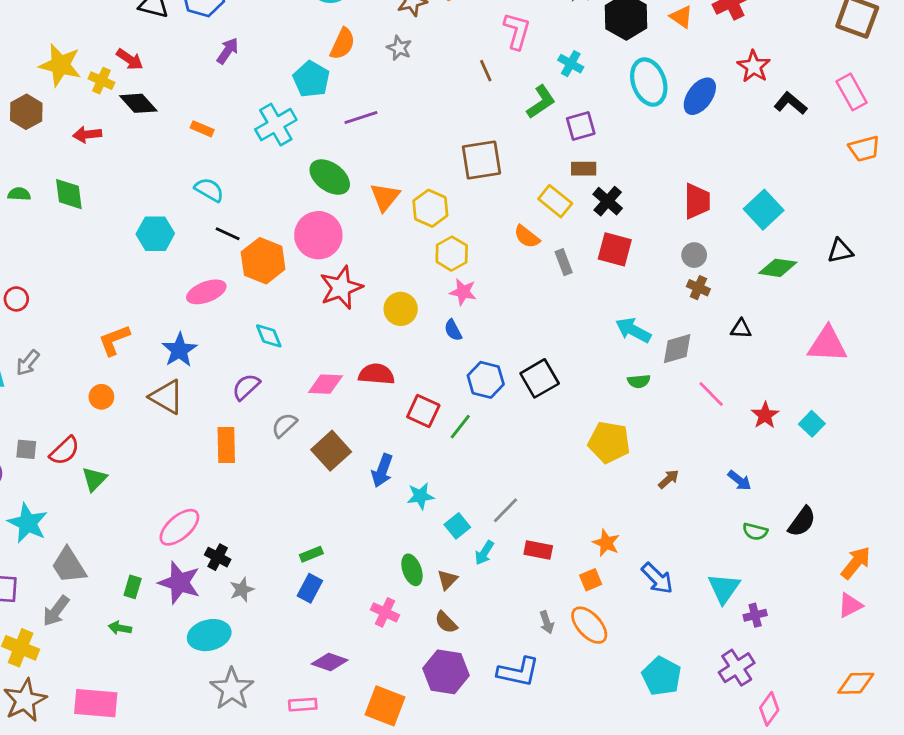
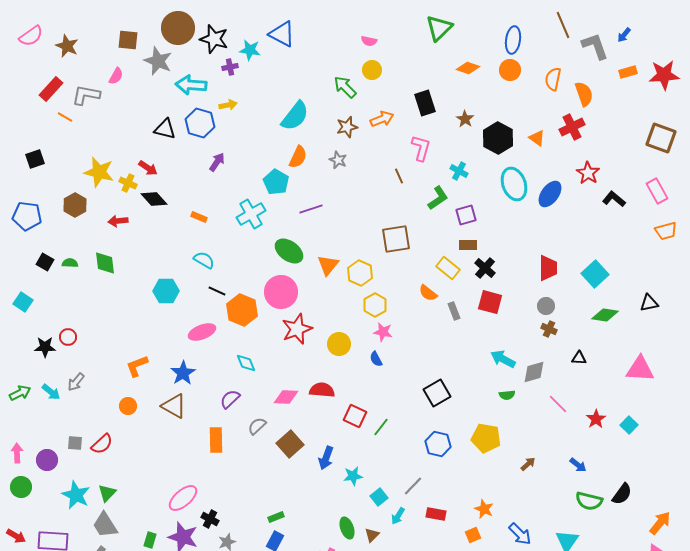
blue hexagon: (486, 380) -> (438, 444), moved
green triangle: (94, 479) -> (107, 493), moved
green semicircle: (755, 532) -> (589, 501), size x1.5

